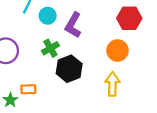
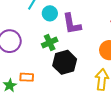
purple L-shape: (73, 25) -> (72, 24), turned -45

